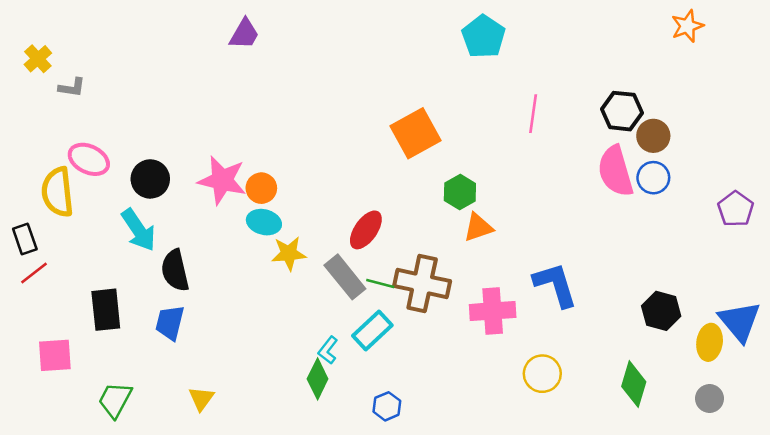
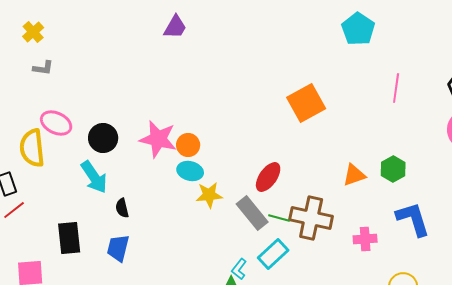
yellow cross: (38, 59) -> (33, 32), moved
green hexagon: (460, 192) -> (393, 169), moved
black semicircle: (175, 270) -> (122, 208), size x0.6
pink cross: (493, 311) -> (365, 239), size x0.7

